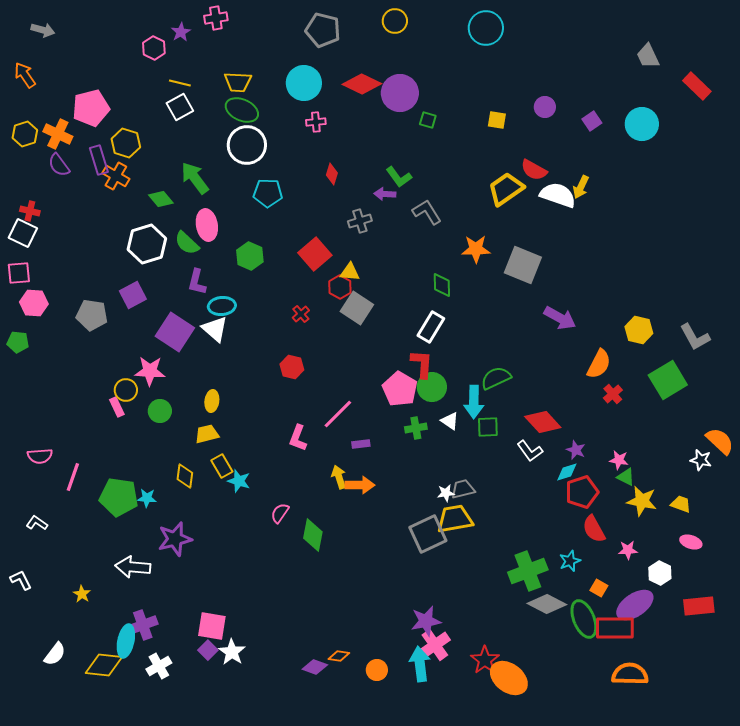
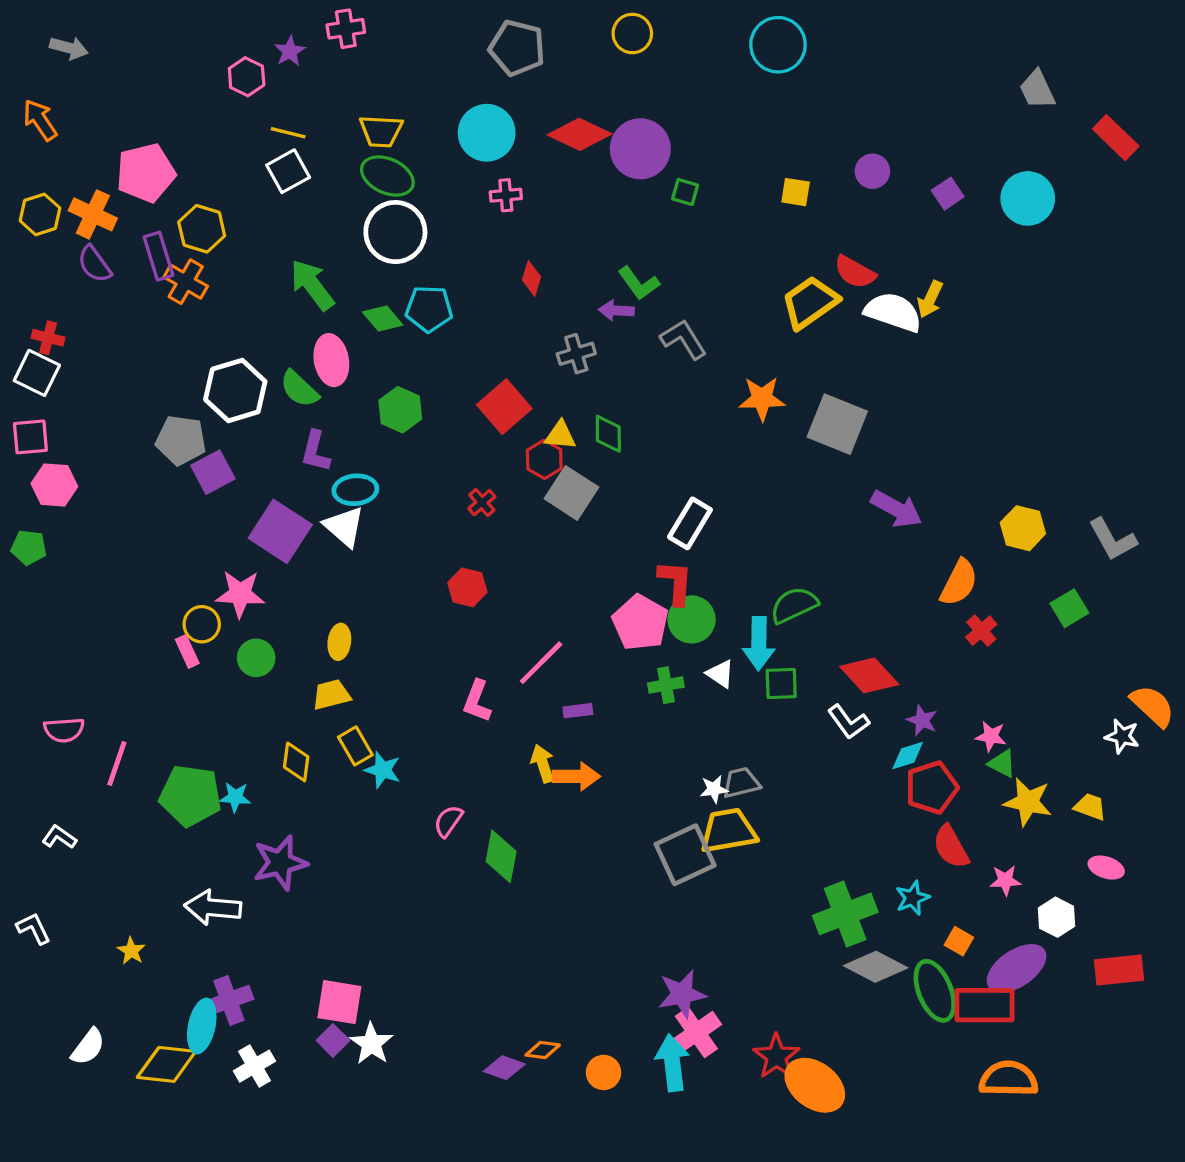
green diamond: (161, 199) -> (383, 318), moved
green diamond: (442, 285) -> (608, 434), moved
gray pentagon: (92, 315) -> (181, 440), moved
green square: (668, 380) -> (1069, 608), size x0.6

